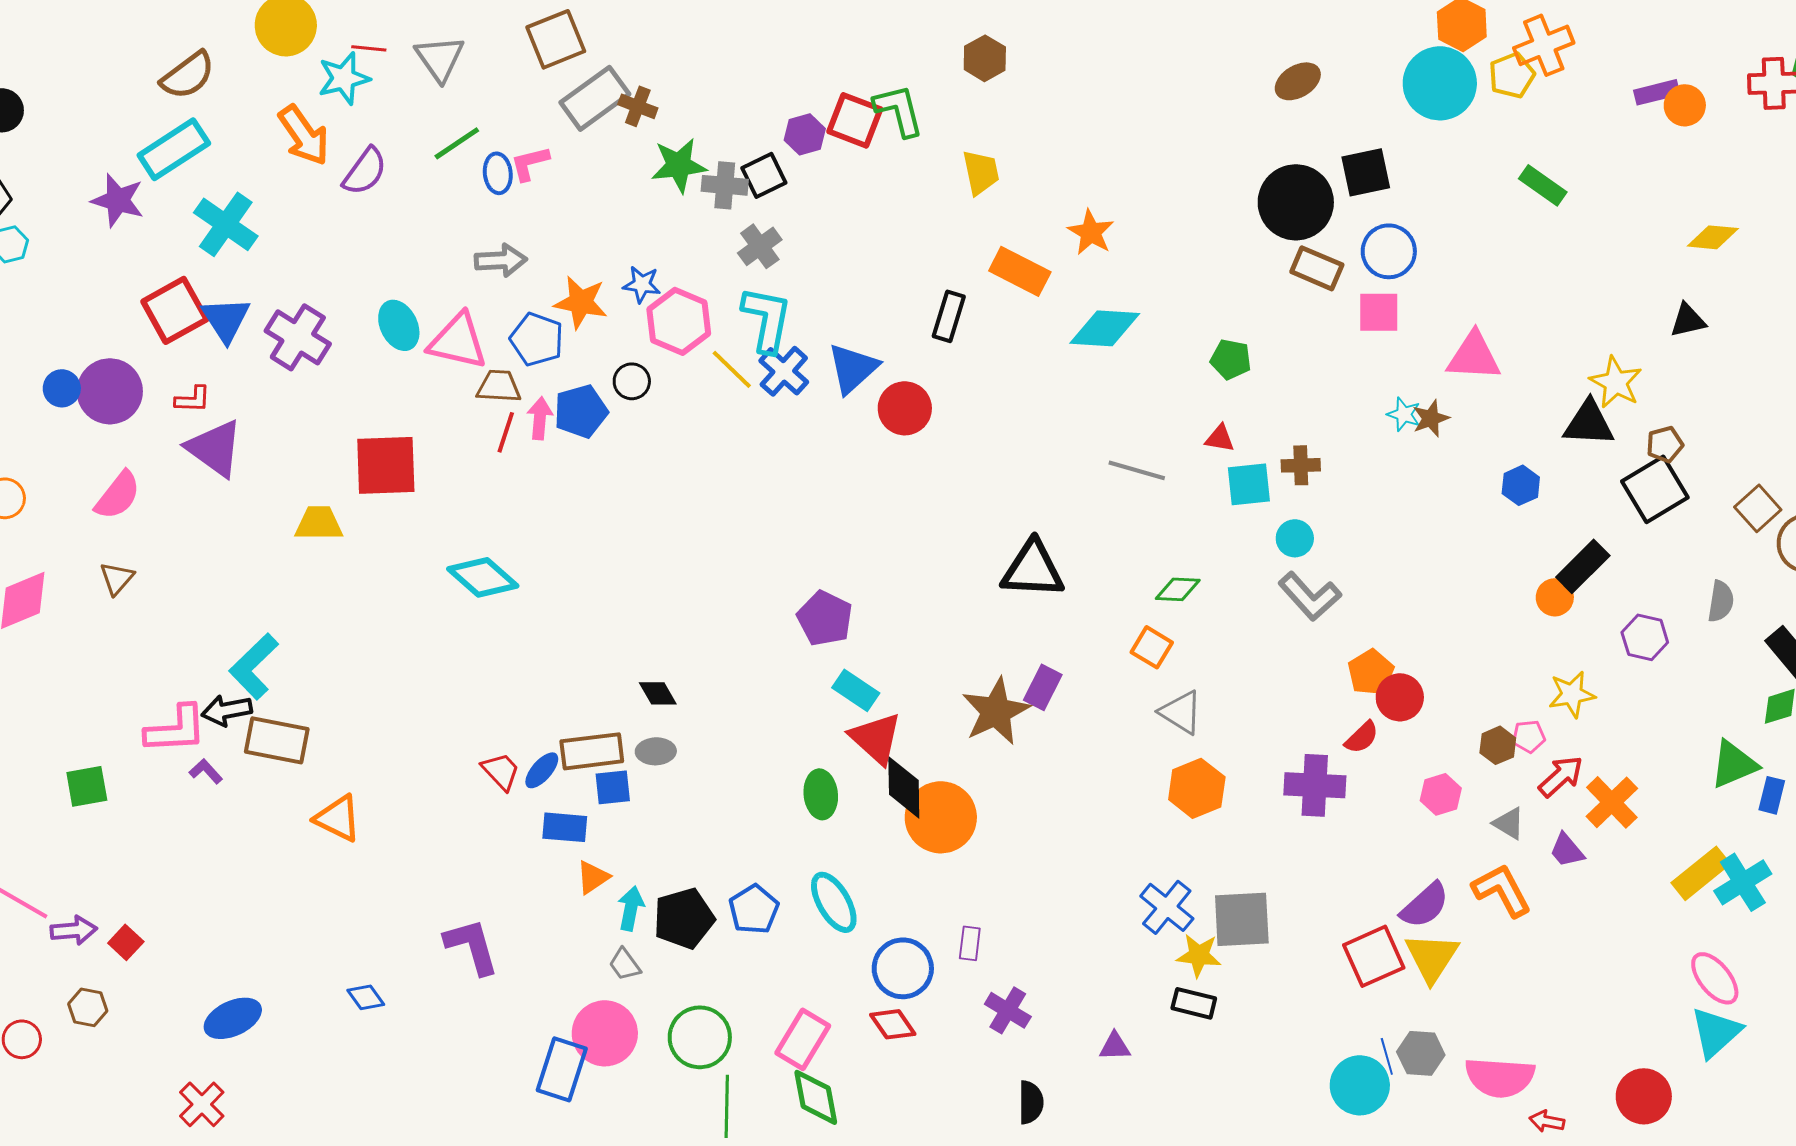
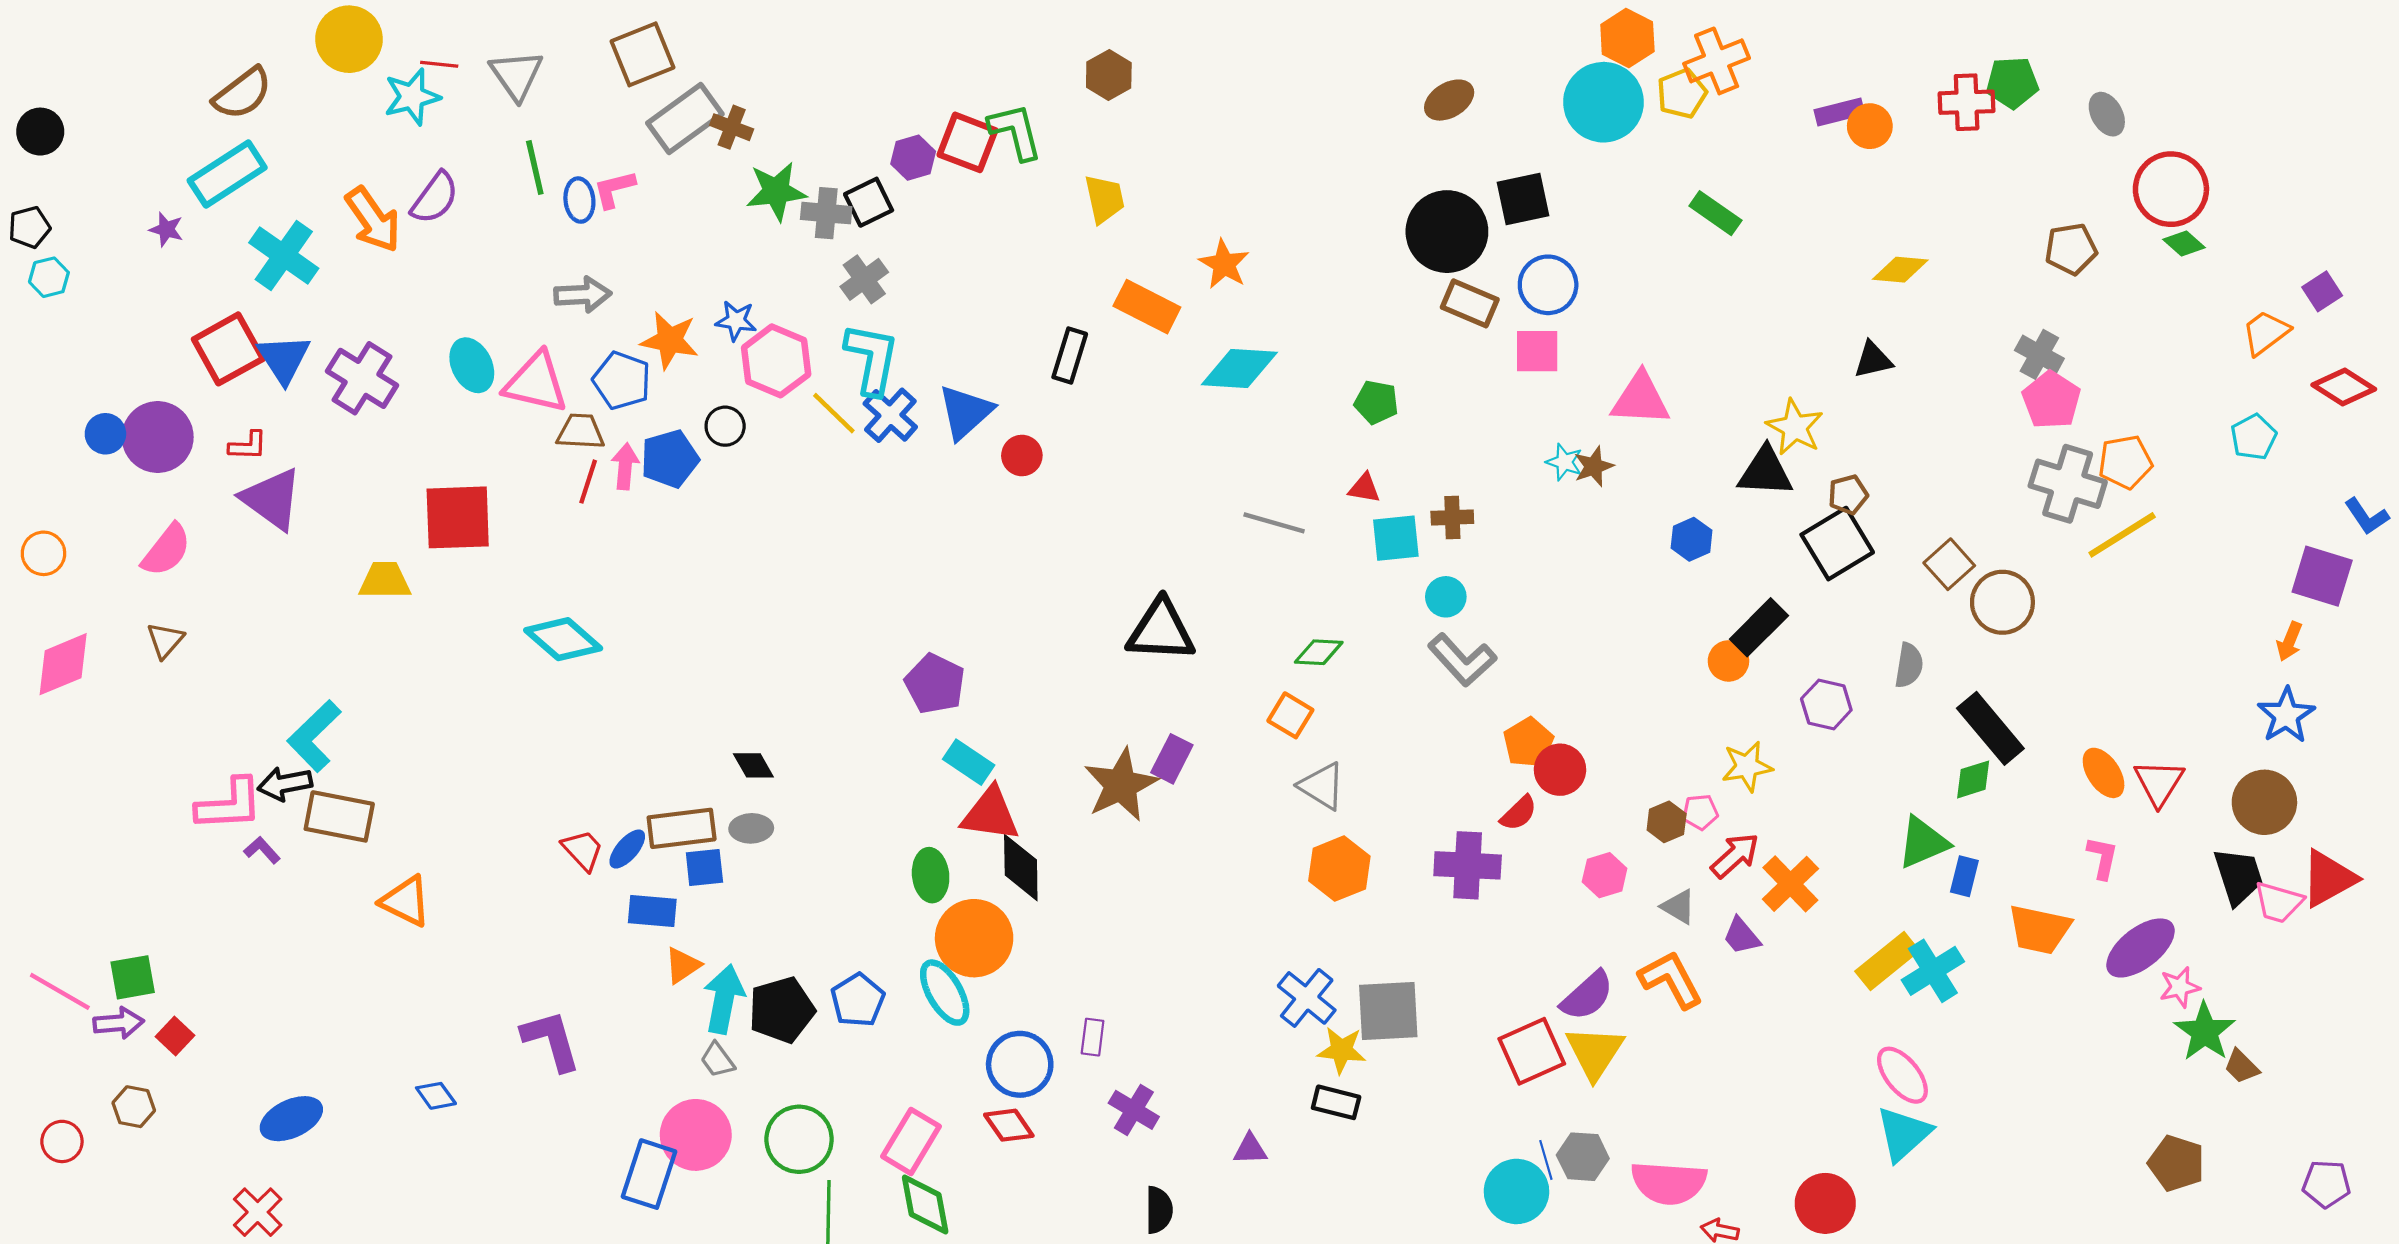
orange arrow: (304, 135) -> (373, 220), moved
green line: (457, 143) -> (535, 167), turned -69
purple star: (118, 200) -> (166, 229), size x0.6
red circle: (905, 408) -> (1022, 455), size x0.7
red triangle: (876, 738) -> (990, 814), turned -34
green square: (87, 786) -> (133, 977), moved
orange circle: (941, 817) -> (974, 938), moved
cyan arrow: (631, 908) -> (724, 999), size x1.4

